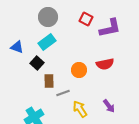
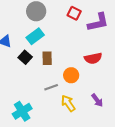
orange circle: (79, 70) -> (71, 75), moved
brown rectangle: (49, 81) -> (47, 58), moved

